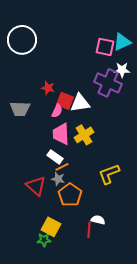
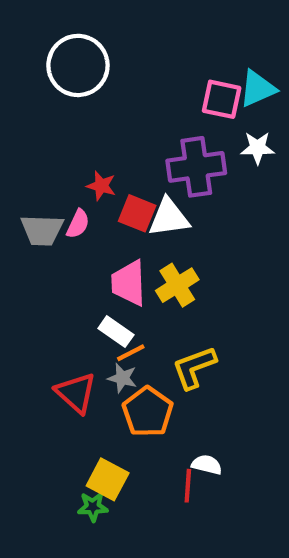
white circle: (22, 40) -> (78, 65), moved
purple cross: (108, 83) -> (196, 167), moved, turned -32
pink semicircle: (57, 111) -> (78, 224), moved
yellow L-shape: (109, 174) -> (194, 367), moved

